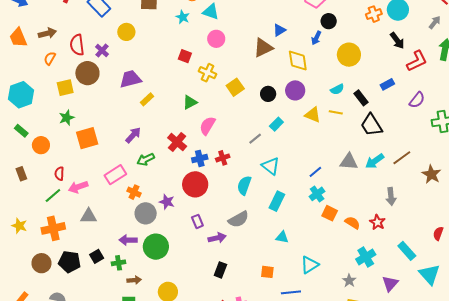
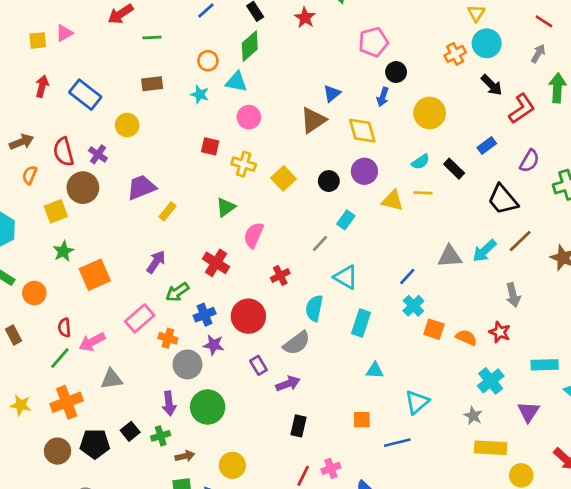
black trapezoid: (371, 125) -> (503, 200), moved
blue cross: (200, 158) -> (205, 315), moved
gray semicircle: (238, 219) -> (297, 343), moved
purple arrow: (128, 240) -> (169, 403), turned -90
cyan rectangle: (407, 251) -> (545, 365), turned -42

